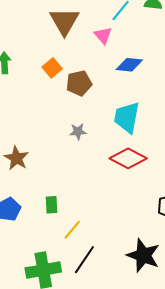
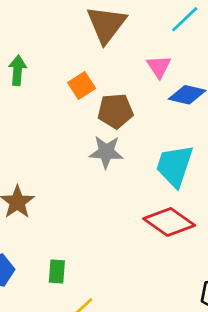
pink triangle: (103, 35) -> (159, 67), moved
gray star: (78, 132) -> (106, 152), moved, size x1.4

